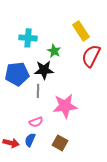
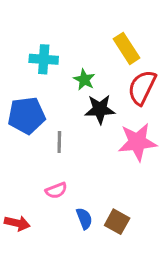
black star: (44, 70) -> (100, 109), moved
pink star: (65, 106) -> (137, 142), moved
blue semicircle: (30, 140) -> (84, 219), moved, turned 136
brown square: (60, 143) -> (117, 222), moved

